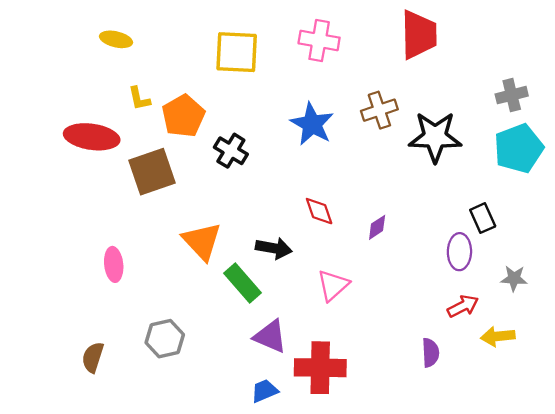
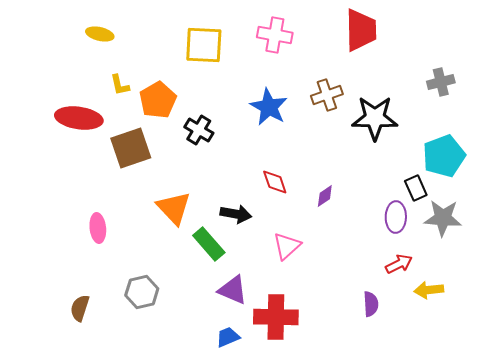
cyan pentagon: (519, 148) -> (444, 156), moved
gray star: (514, 278) -> (443, 218), moved, size x1.6

